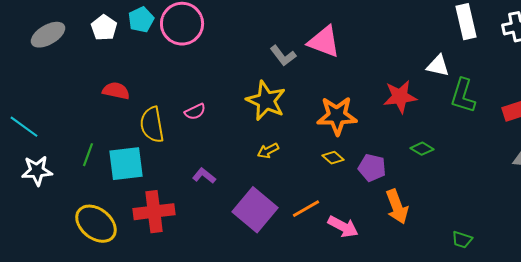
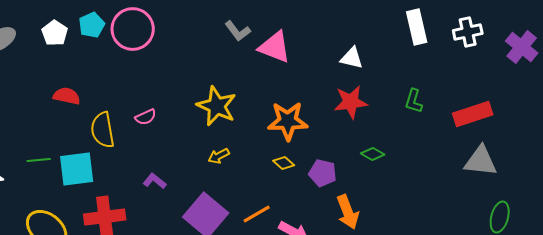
gray L-shape: (283, 56) -> (238, 31), moved
white triangle: (438, 66) -> (352, 58), moved
green L-shape: (463, 96) -> (414, 101), size x0.7
green line: (88, 155) -> (39, 160), turned 65

